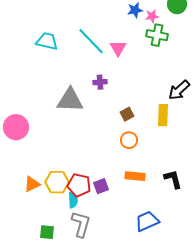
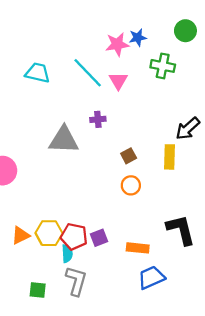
pink star: (152, 16) -> (117, 44), moved, size x1.5
orange rectangle: (135, 176) -> (138, 248), moved
black L-shape: (173, 179) -> (181, 230), size x1.4

